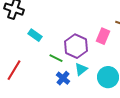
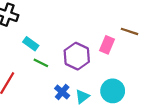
green line: (56, 58) -> (41, 63), moved
cyan triangle: (81, 69) -> (82, 97), moved

